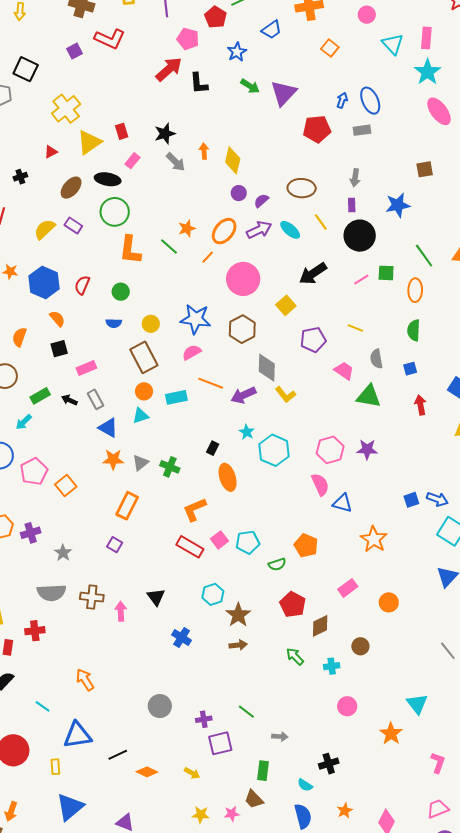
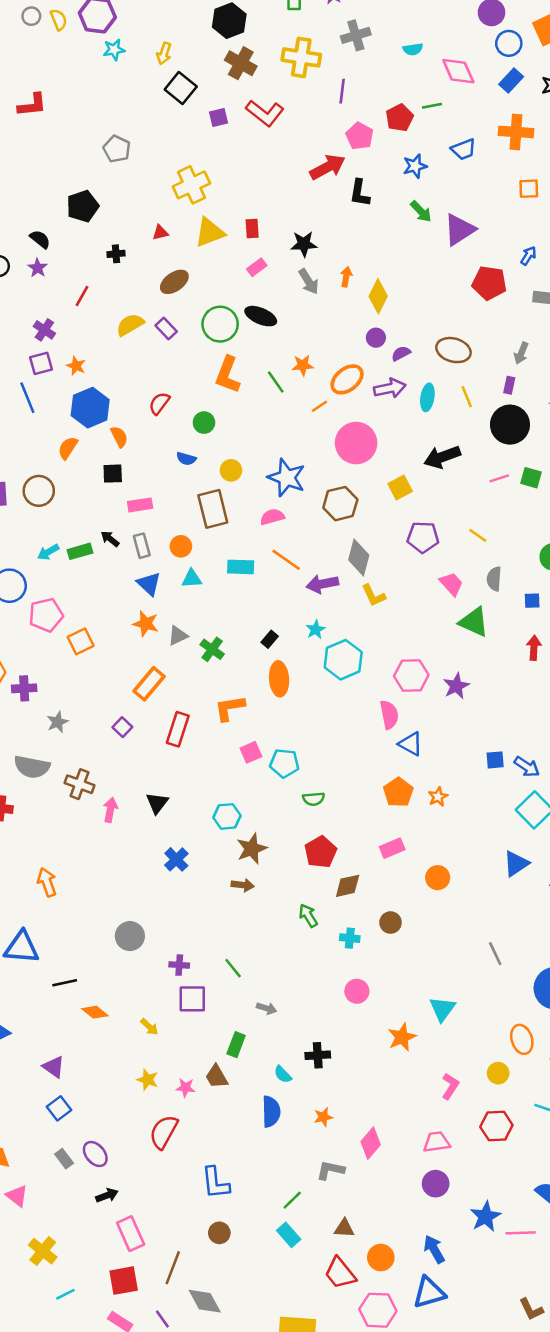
orange square: (330, 48) -> (529, 189), turned 36
black square: (26, 69) -> (181, 88), moved
black ellipse: (108, 179) -> (261, 316), moved
cyan ellipse: (290, 230) -> (427, 397), turned 45
blue hexagon: (44, 282) -> (90, 408), moved
orange circle: (144, 391) -> (181, 546), moved
green rectangle: (40, 396) -> (80, 551), moved
purple star: (367, 449) -> (456, 686), turned 30
orange star: (374, 539) -> (438, 797), size x0.6
orange pentagon: (306, 546) -> (398, 792), moved
red rectangle: (190, 547) -> (178, 729), moved, turned 64

